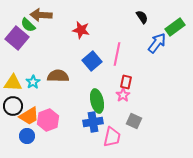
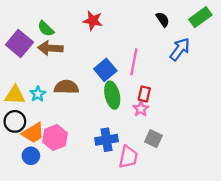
brown arrow: (41, 15) -> (50, 48), moved
green semicircle: (28, 25) -> (46, 29), moved
green rectangle: (175, 27) -> (200, 17), moved
red star: (81, 30) -> (93, 21), moved
green ellipse: (97, 101) -> (112, 95), moved

